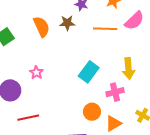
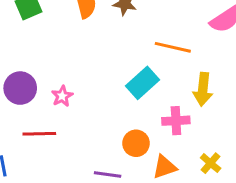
orange line: (105, 29) -> (173, 47), moved
pink star: (36, 72) -> (62, 96), moved

